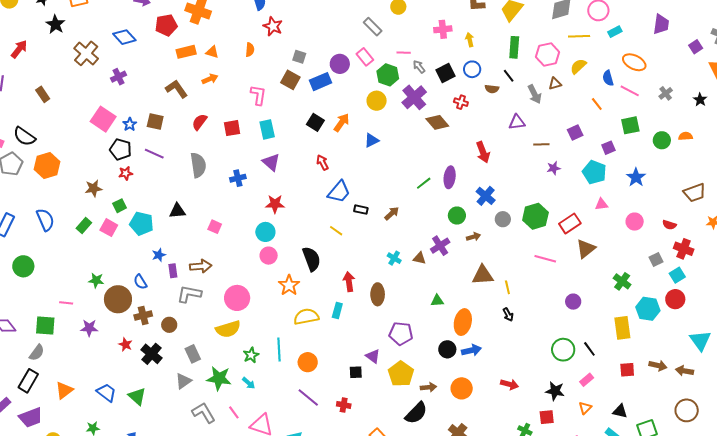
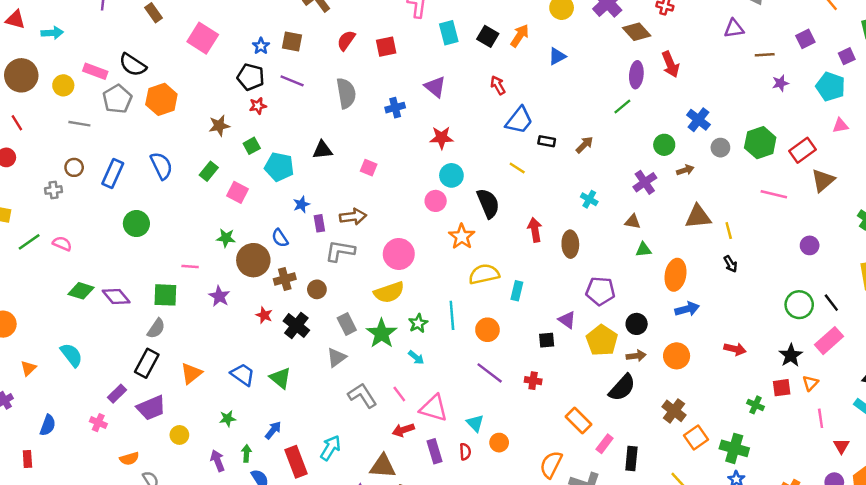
pink square: (103, 119) -> (203, 38), moved
cyan rectangle: (267, 129) -> (449, 33), moved
red arrow: (483, 152) -> (670, 64), moved
purple ellipse: (450, 177) -> (636, 75), moved
pink square: (109, 228) -> (238, 192), moved
cyan circle: (265, 232) -> (451, 175), moved
brown triangle: (419, 258) -> (633, 222), moved
cyan rectangle: (337, 310) -> (517, 291), moved
purple star: (89, 328) -> (219, 296), turned 30
black circle: (447, 349) -> (637, 324), moved
green star: (219, 378) -> (382, 333), moved, turned 30
pink rectangle: (587, 380) -> (829, 341), size x1.6
black star: (555, 391) -> (791, 355), turned 30
orange triangle: (585, 408) -> (810, 383), moved

